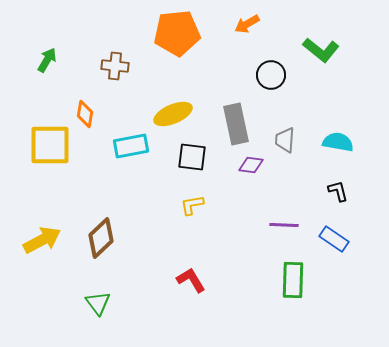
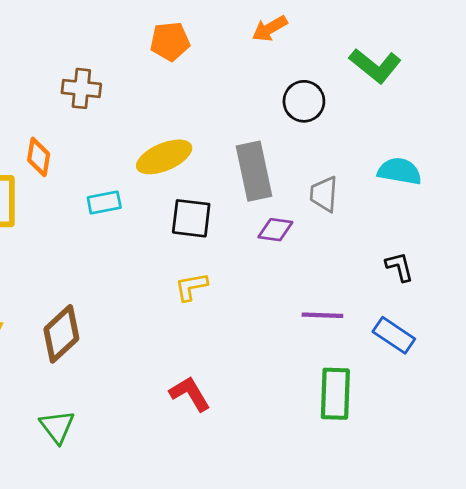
orange pentagon: (177, 33) -> (170, 41), size x0.6
cyan semicircle: (338, 142) -> (400, 171), moved
cyan rectangle: (131, 146) -> (104, 203), size x0.7

